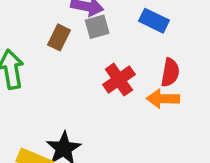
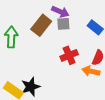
brown rectangle: (59, 37) -> (41, 25), size x1.5

